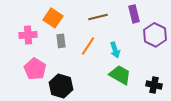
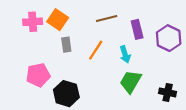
purple rectangle: (134, 14) -> (137, 29), moved
pink cross: (28, 35) -> (33, 22), moved
pink pentagon: (35, 69) -> (38, 75), turned 30
green trapezoid: (120, 75) -> (131, 82), turned -90

